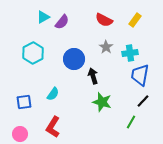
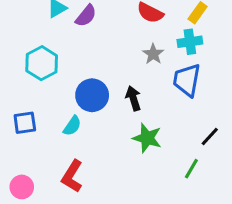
cyan cross: (130, 53) -> (190, 42), moved
blue circle: (74, 59) -> (92, 95), moved
blue trapezoid: (140, 75) -> (187, 80), moved
blue square: (24, 102) -> (25, 123), moved

